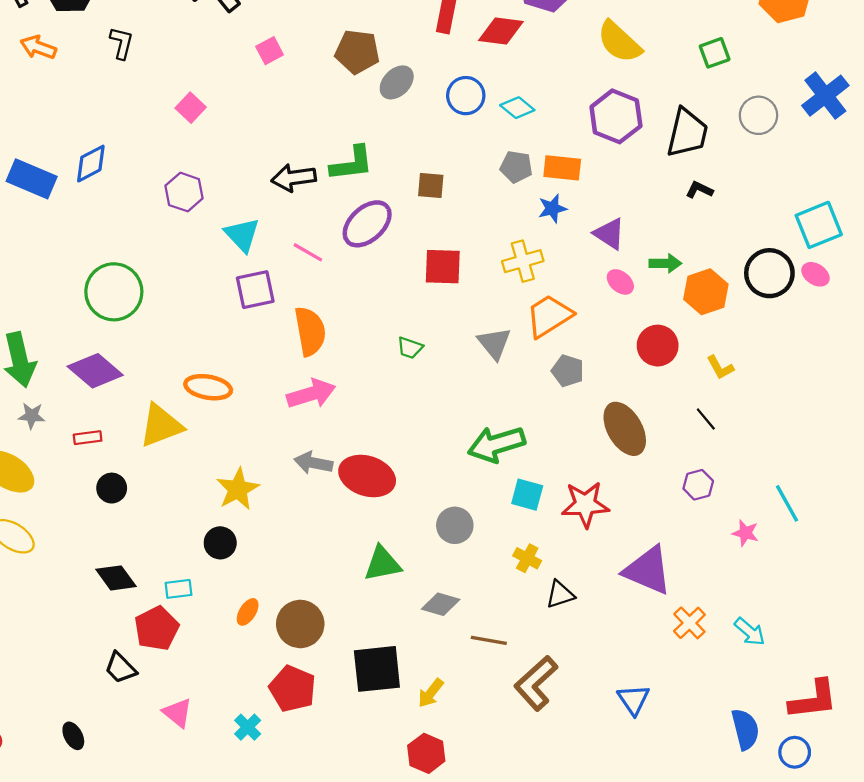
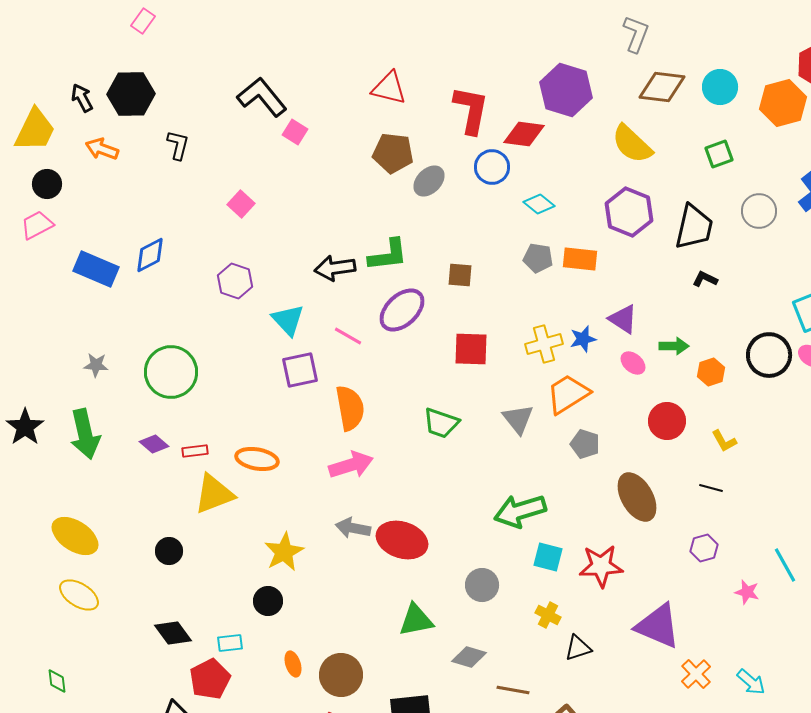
pink square: (270, 51) -> (295, 132), moved, turned -30
blue circle: (466, 96) -> (492, 167), moved
blue star: (552, 208) -> (583, 339), moved
orange hexagon: (706, 292) -> (711, 372), size x0.7
green trapezoid: (410, 348) -> (441, 423), size x1.5
purple diamond: (95, 371) -> (154, 444), size x0.6
gray star: (32, 416) -> (96, 365), moved
black line: (706, 419) -> (711, 488), turned -35
red rectangle: (88, 438) -> (195, 451), moved
orange ellipse: (248, 612) -> (293, 664), turned -50

